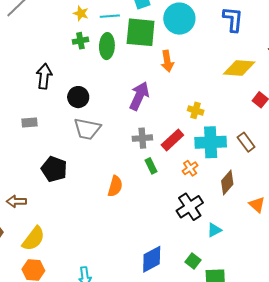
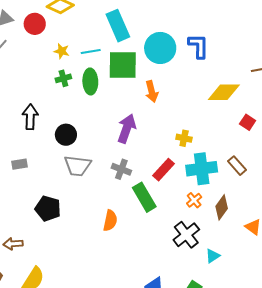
blue L-shape: (233, 19) -> (198, 46), moved
gray cross: (142, 138) -> (121, 169), moved, turned 30
green rectangle: (151, 166) -> (144, 197), size x1.8
orange cross: (190, 168) -> (194, 200), moved

